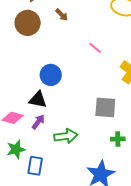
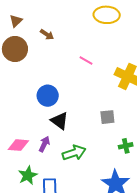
black triangle: (38, 100) -> (60, 121), moved, turned 36
gray square: (105, 107) -> (107, 117), size x0.7

